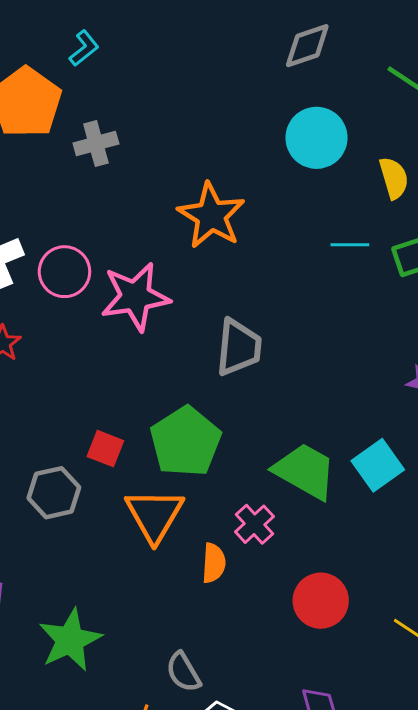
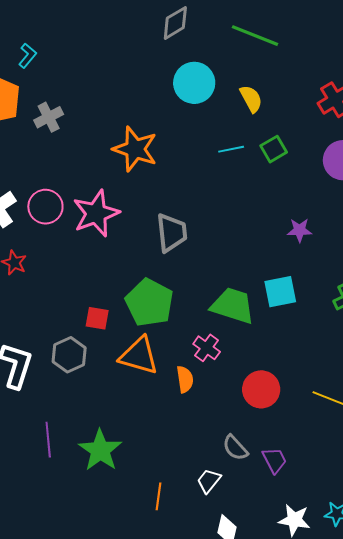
cyan square: (378, 465) -> (280, 292), turned 36
orange triangle: (155, 515) -> (139, 356), turned -33
gray semicircle: (183, 672) -> (235, 448), moved

